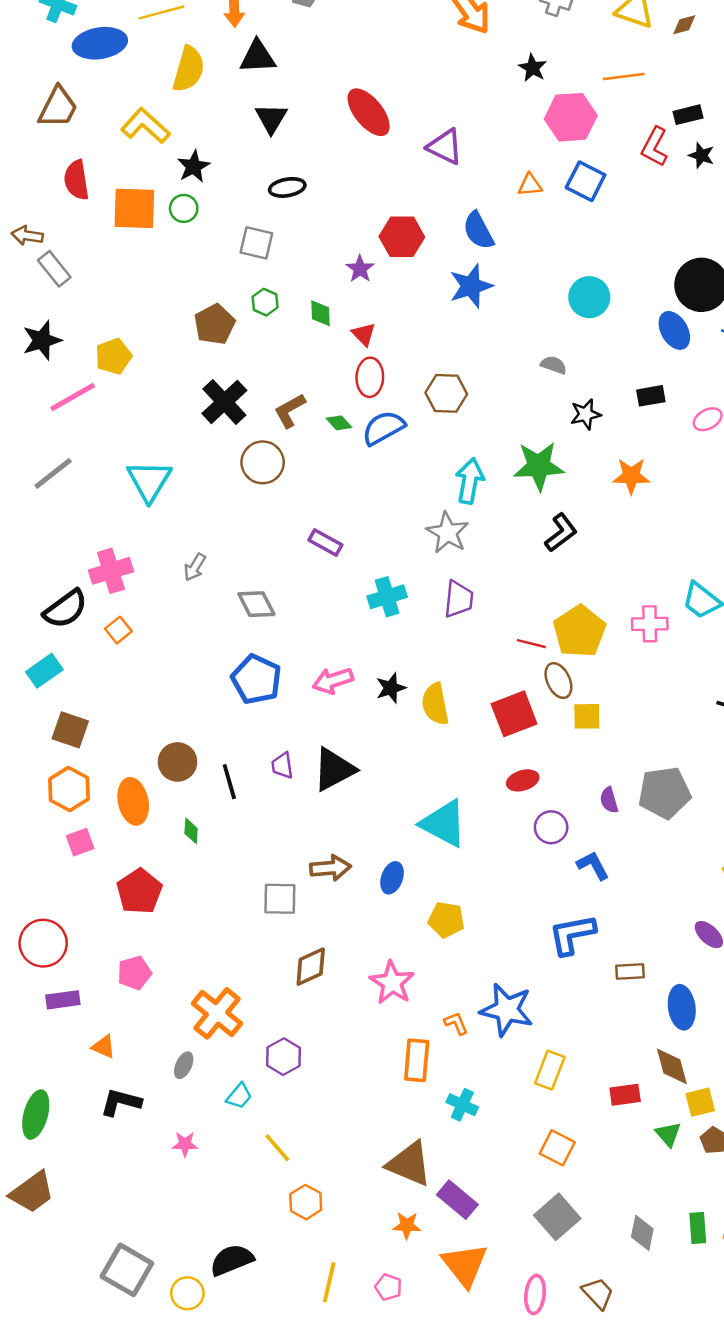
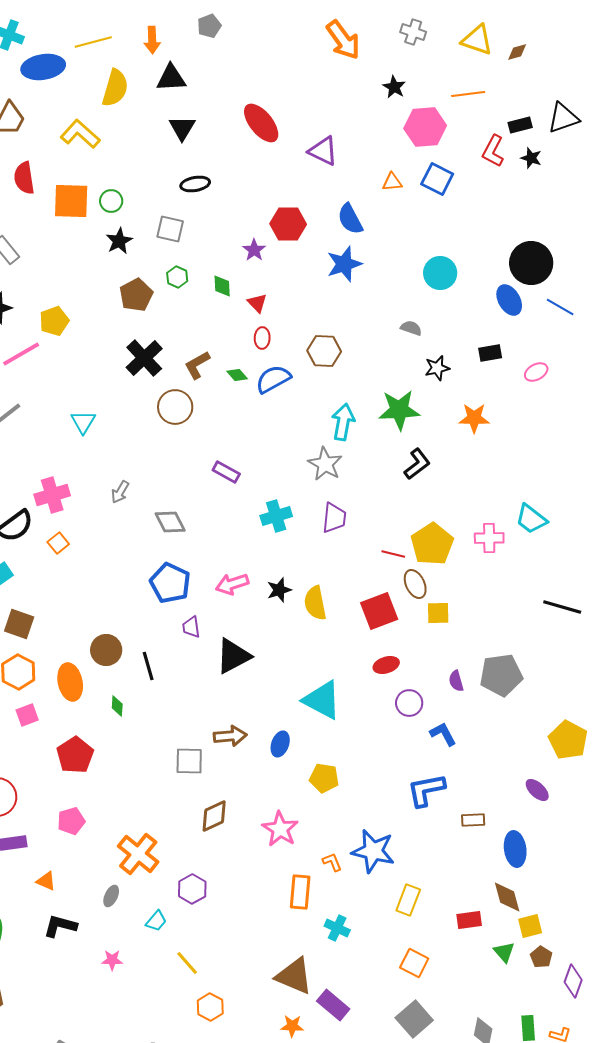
black star: (194, 166) -> (119, 241), moved
red ellipse: (370, 377) -> (262, 338), size x0.7
cyan triangle: (149, 481) -> (83, 422), size x0.7
purple trapezoid: (282, 766) -> (191, 627), moved

